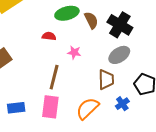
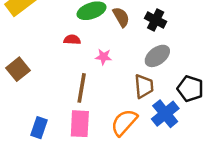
black cross: (120, 25) -> (156, 20), size x0.7
blue cross: (122, 104) -> (165, 114), size x1.6
blue rectangle: (16, 108) -> (39, 128), turned -60

